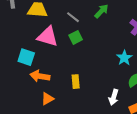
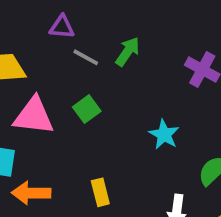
gray line: (73, 17) -> (86, 57), moved
cyan star: (124, 58) -> (164, 135), moved

